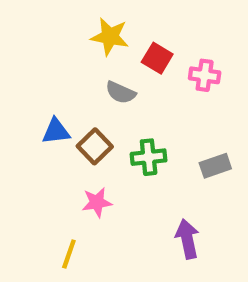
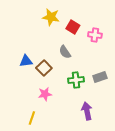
gray semicircle: (121, 93) -> (65, 52), moved, turned 32
green cross: (149, 157) -> (76, 80), moved

